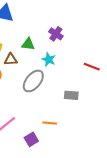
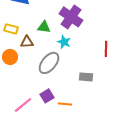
purple cross: (56, 34) -> (71, 17), size x1.6
red line: (92, 67) -> (106, 49), turned 70
purple square: (31, 139) -> (47, 96), moved

